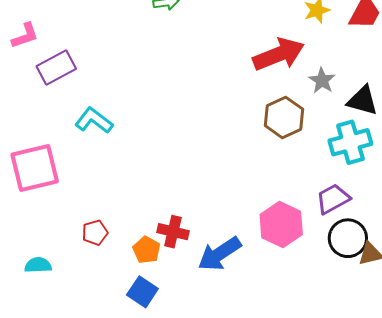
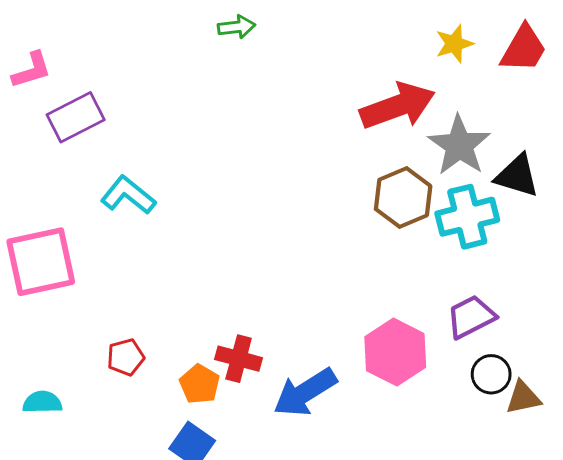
gray star: (322, 80) -> (459, 145), size x1.6
cyan cross: (350, 142) -> (467, 217), moved
black circle: (348, 238) -> (491, 374), size x0.7

